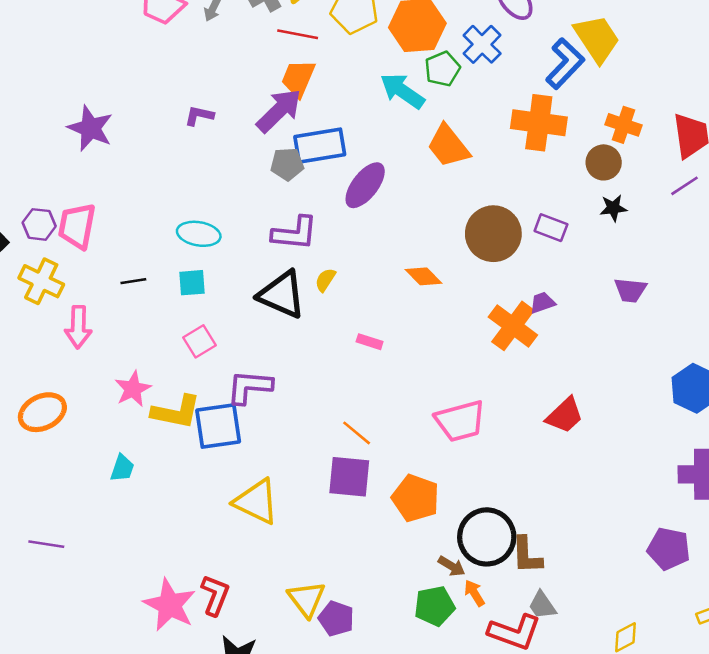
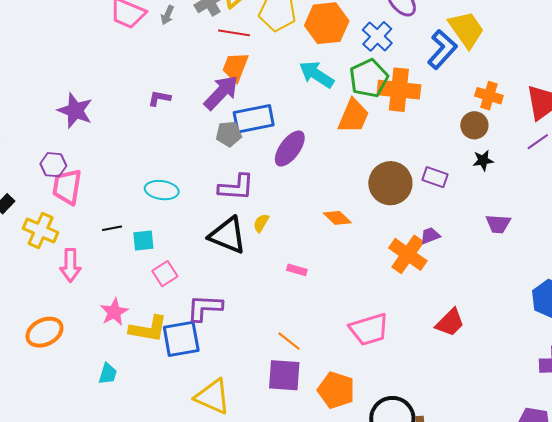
green pentagon: (442, 69) -> (369, 78), moved, size x1.4
orange cross: (539, 123) -> (399, 90), moved
orange trapezoid: (448, 146) -> (354, 116), turned -117
purple hexagon: (39, 224) -> (53, 165), moved
cyan square: (192, 283) -> (143, 241), moved

